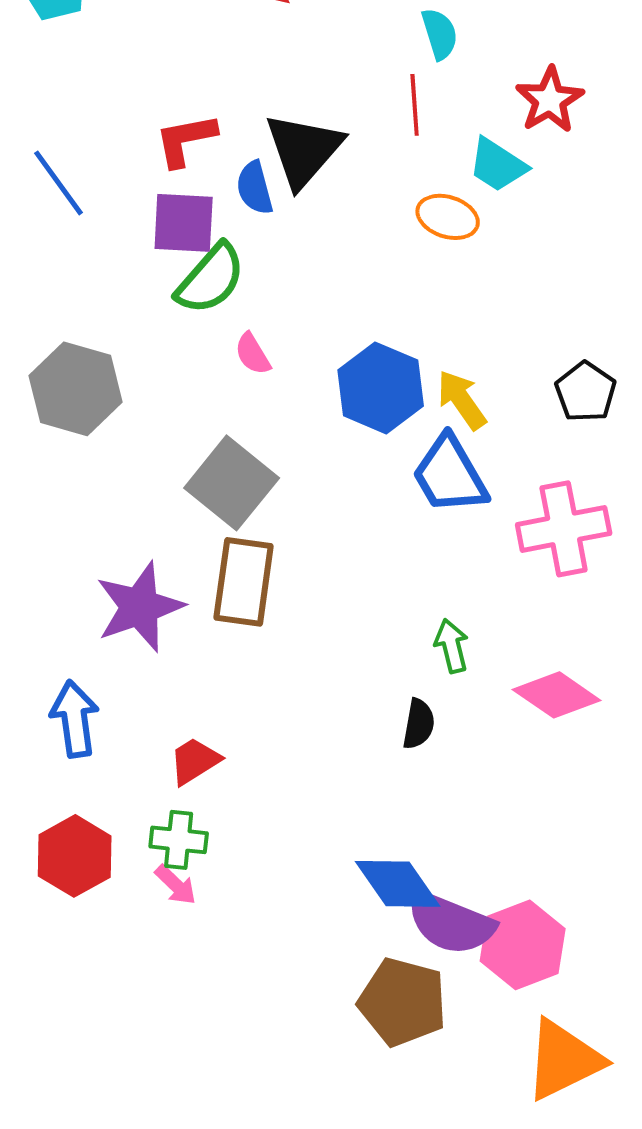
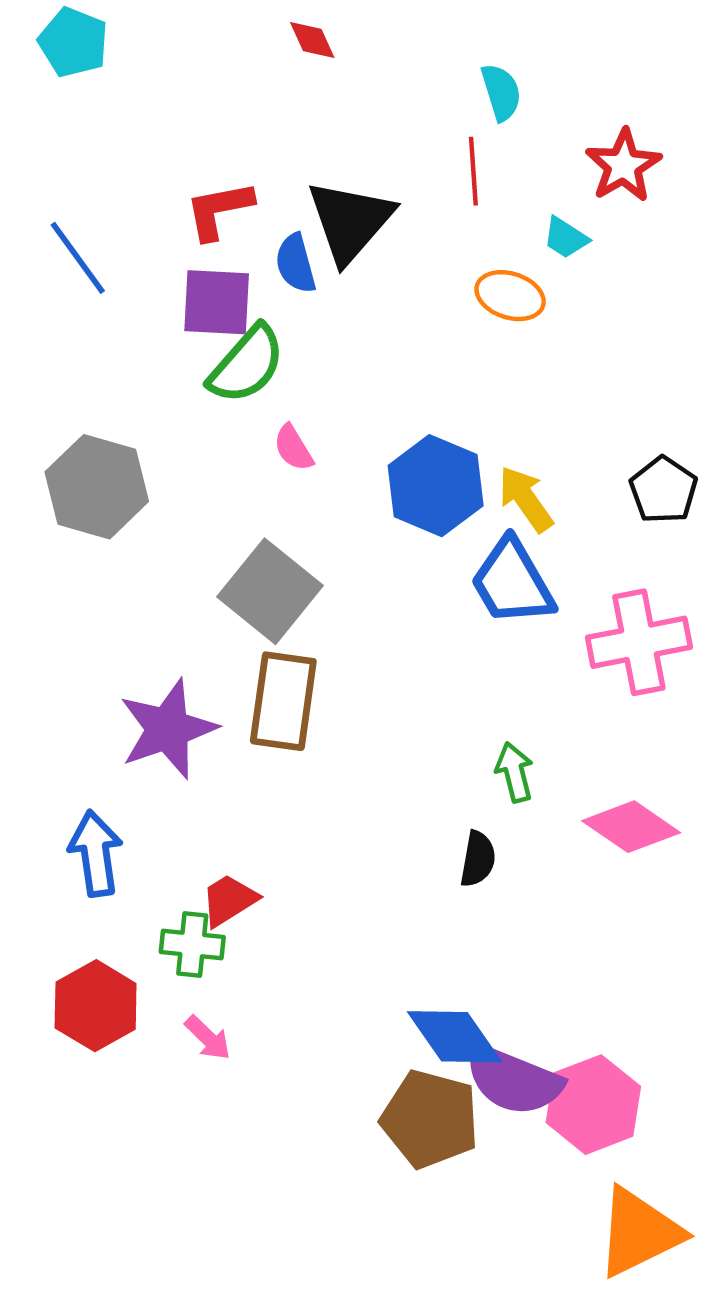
cyan trapezoid: (498, 165) -> (566, 238), size x0.7
green cross: (179, 840) -> (192, 945), moved
brown pentagon: (403, 1002) -> (430, 1119), moved

